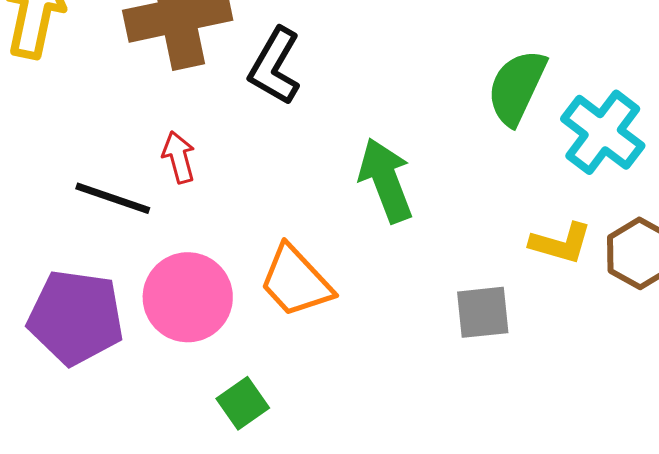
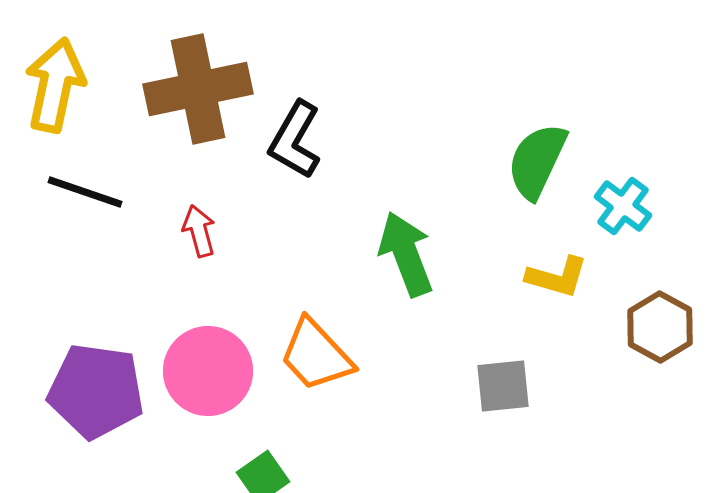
cyan cross: (603, 132) -> (623, 206), size x0.7
black line: (113, 198) -> (85, 192), moved
yellow L-shape: (561, 243) -> (557, 277), moved

